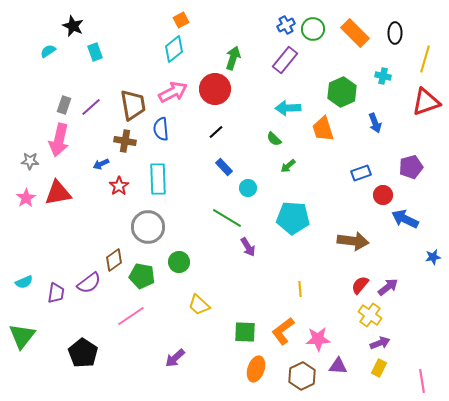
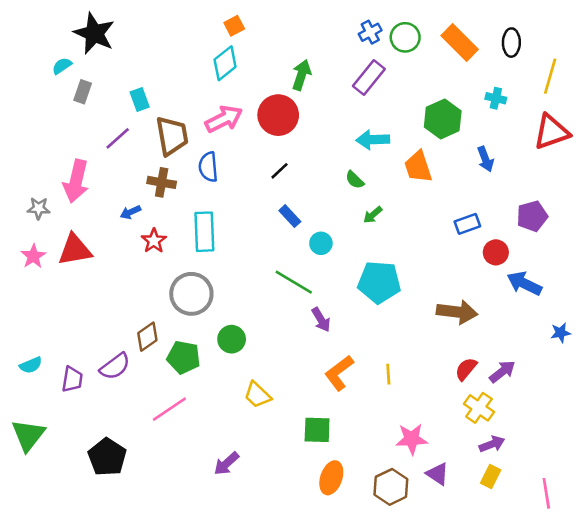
black star: (73, 26) -> (94, 33), size x1.5
cyan rectangle: (95, 52) -> (140, 100), moved
gray rectangle: (64, 105) -> (83, 92), moved
orange L-shape: (283, 331) -> (339, 373), moved
purple triangle: (338, 366) -> (438, 474), turned 30

